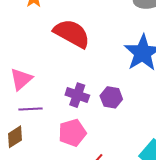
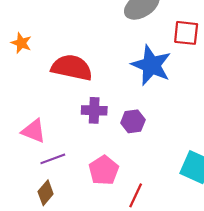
pink triangle: (21, 79) -> (34, 131), turned -40
purple cross: (77, 95) -> (94, 110), moved

